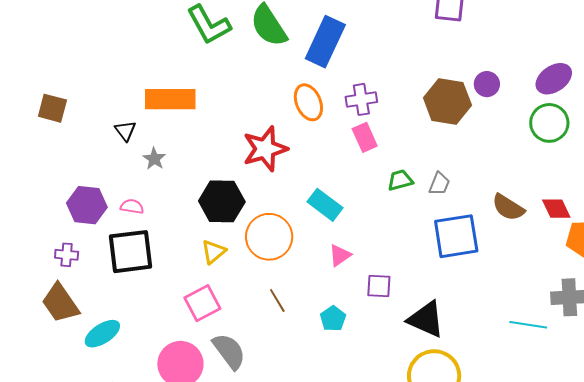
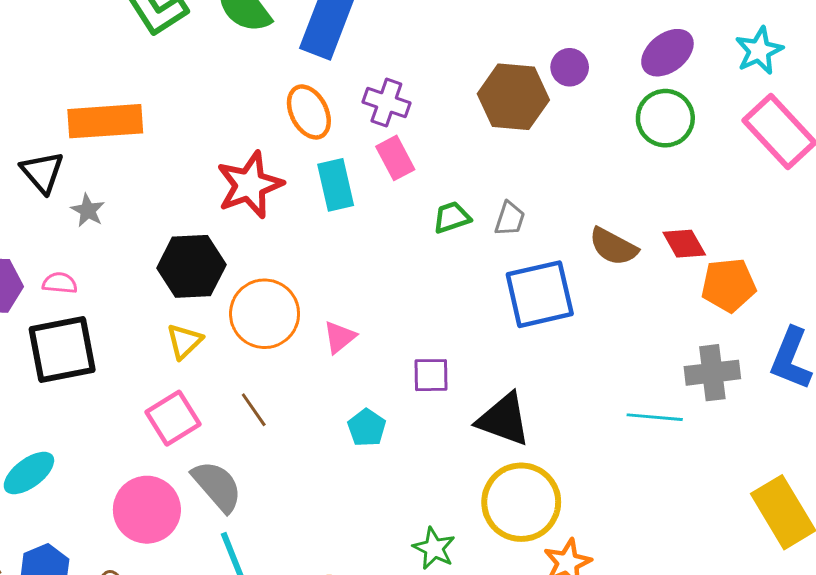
purple cross: (361, 99) -> (386, 102), turned 32
black triangle: (125, 131) -> (42, 172), size x1.4
cyan rectangle: (325, 205) -> (336, 185), moved, turned 44
pink triangle: (340, 255) -> (340, 337), moved
brown line: (277, 301) -> (254, 410), moved

